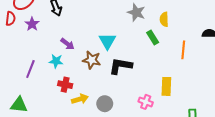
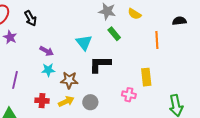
yellow semicircle: (164, 19) -> (135, 14), turned -48
green rectangle: (153, 37) -> (114, 34), moved
brown star: (92, 60) -> (69, 80), moved
cyan star: (56, 61) -> (48, 70), moved
red cross: (65, 85) -> (42, 101), moved

